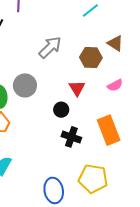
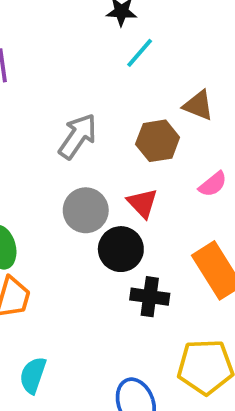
gray circle: (25, 85) -> (86, 210), moved
black circle: (61, 110) -> (121, 249), size x1.5

